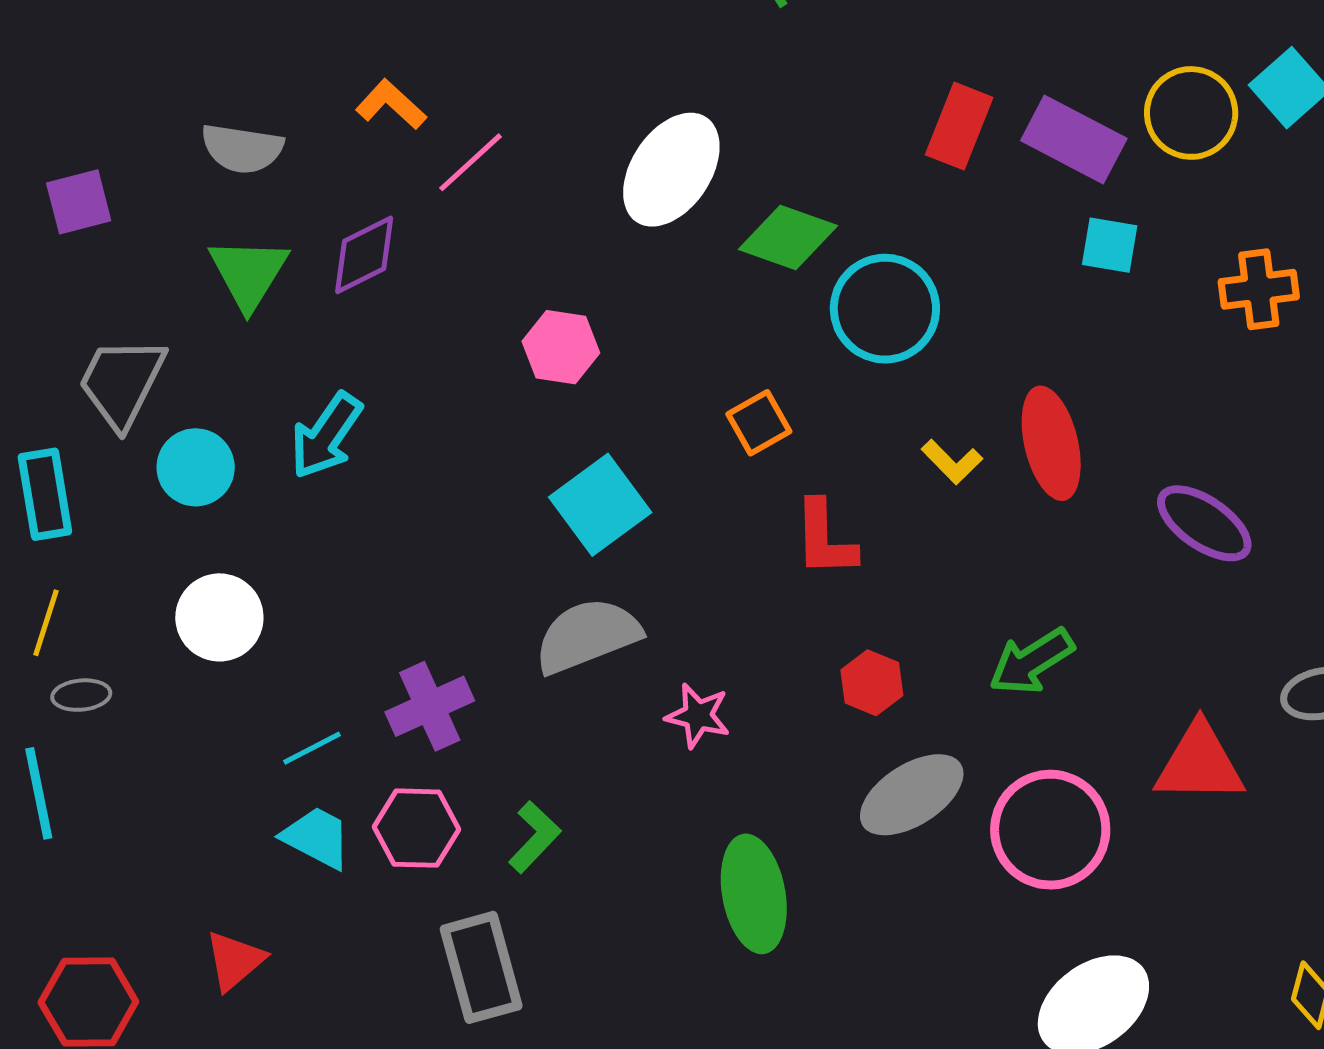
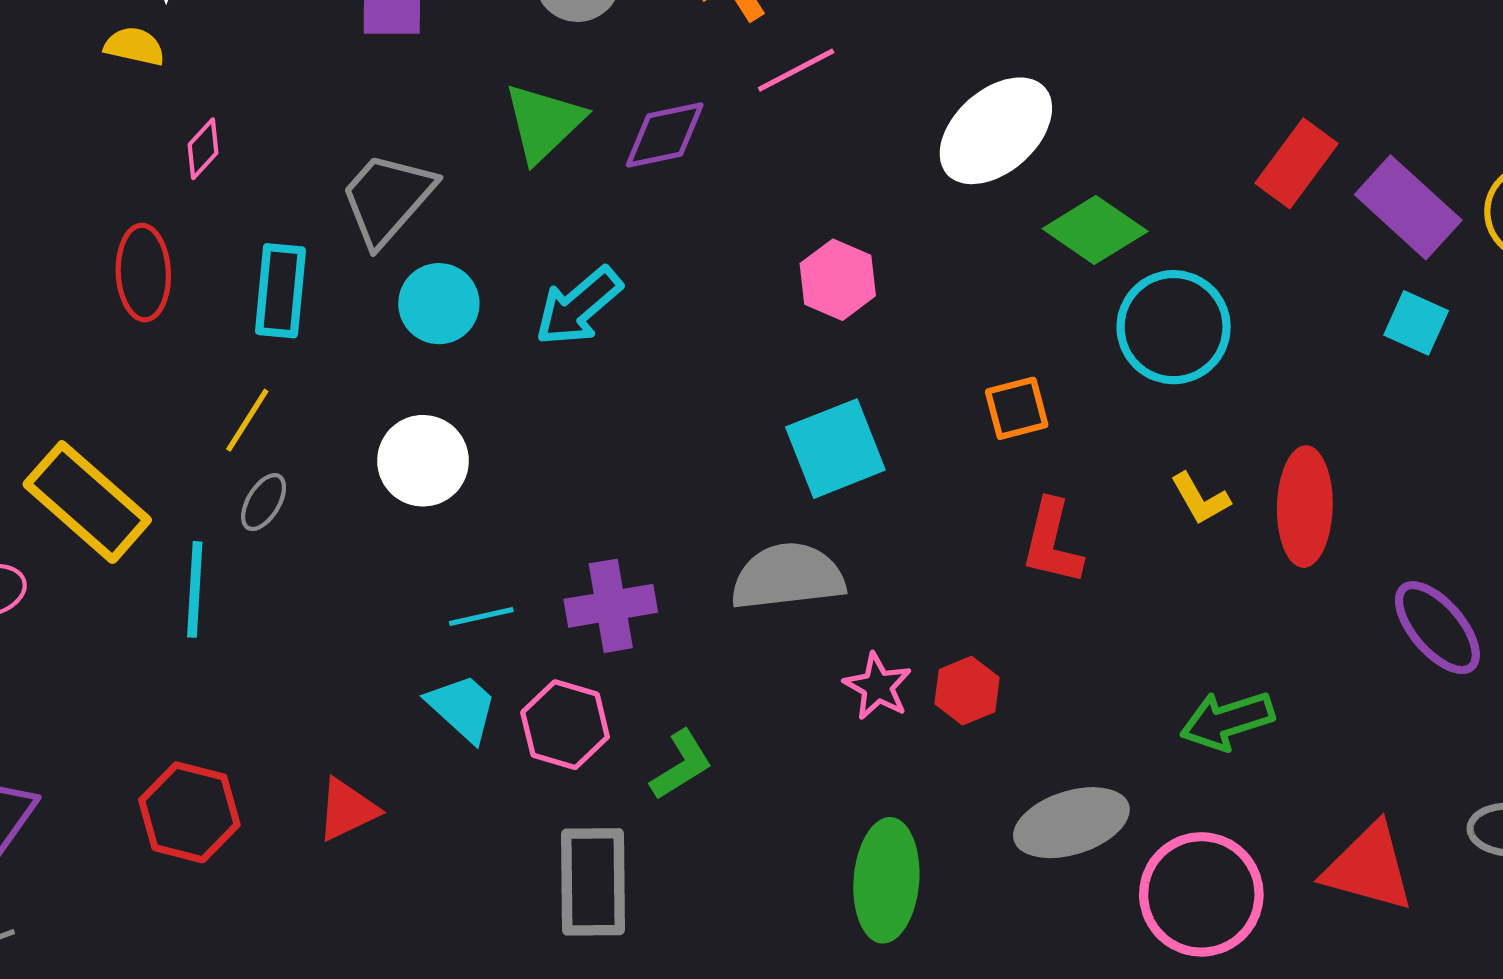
red hexagon: (872, 683) -> (967, 691), moved
gray ellipse: (81, 695) -> (264, 502), turned -68

